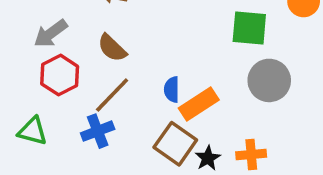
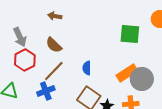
gray arrow: (51, 33) -> (20, 37), turned -78
gray circle: (269, 80) -> (142, 79), moved
orange rectangle: (199, 104) -> (127, 73), moved

